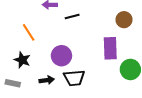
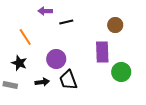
black trapezoid: (74, 78) -> (68, 80), turned 75

